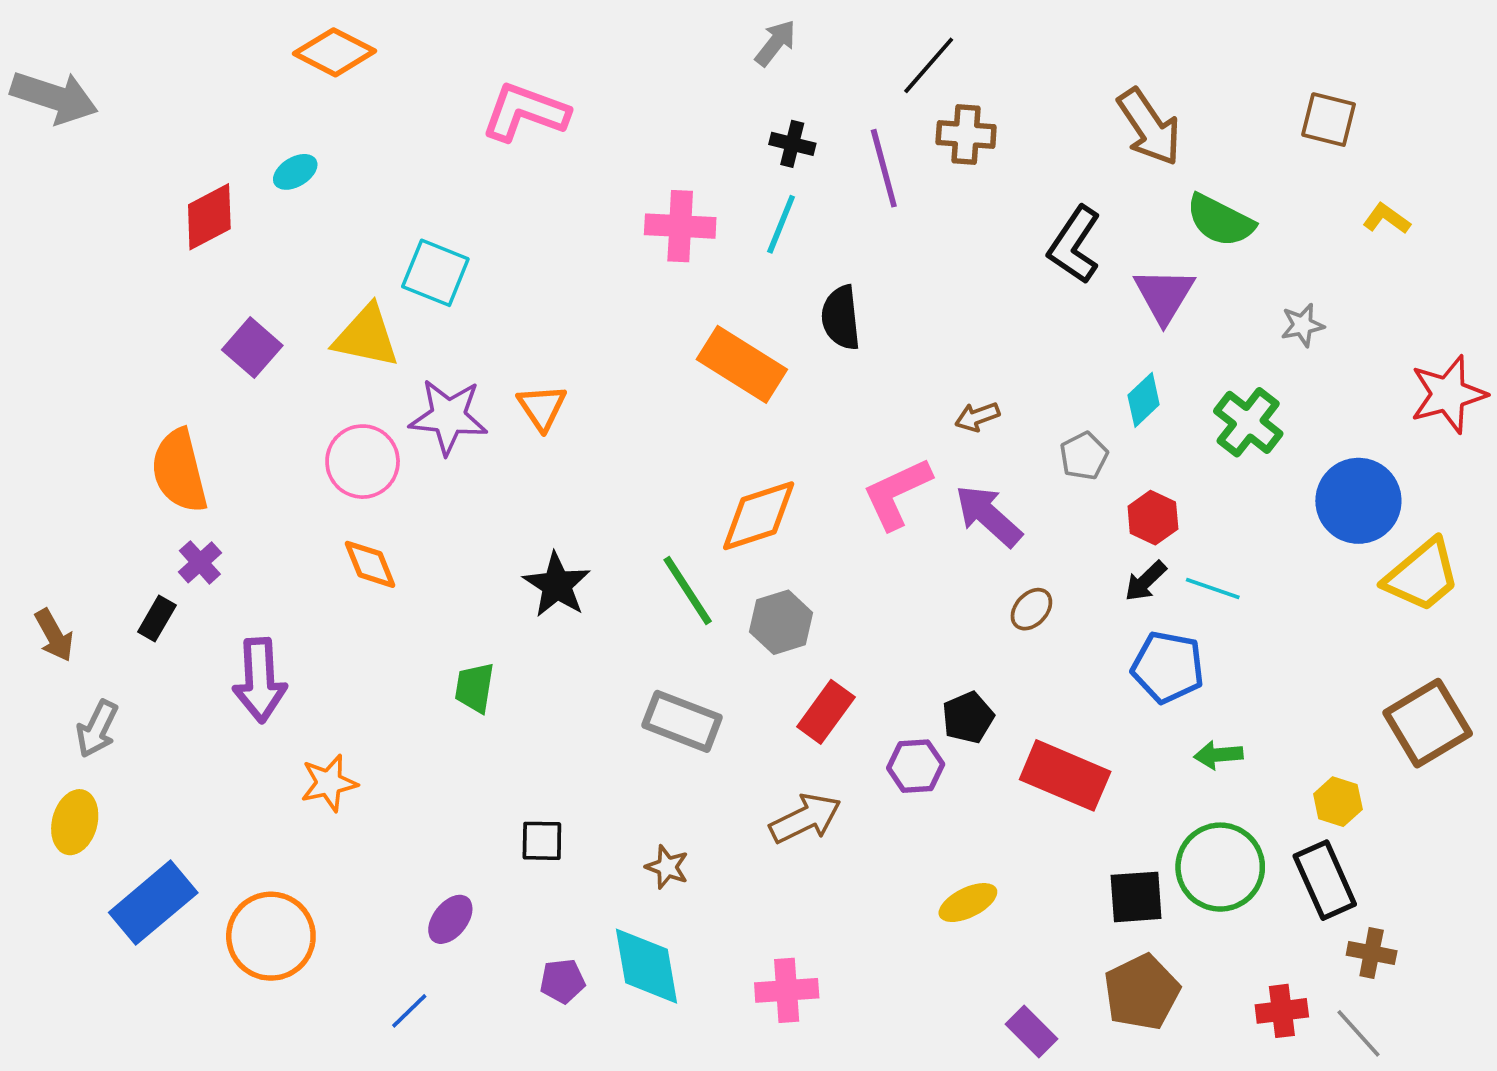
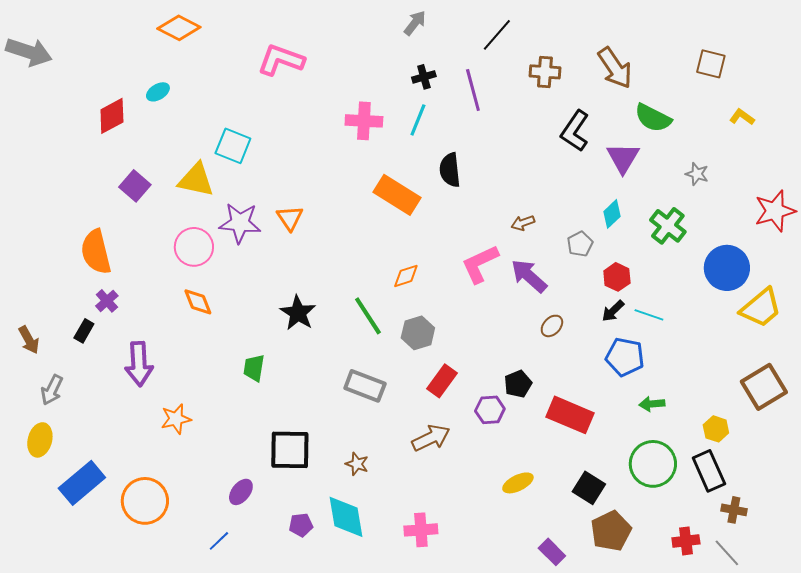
brown cross: (966, 135) -> (545, 72), moved
black cross: (792, 144) -> (424, 77), turned -30
gray star: (1302, 325) -> (697, 174), turned 30
orange diamond: (759, 516) -> (406, 276), size x0.6
black square: (542, 841) -> (290, 450), size x1.8
black square: (1136, 897) -> (589, 488), moved, turned 36

